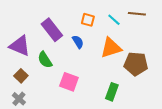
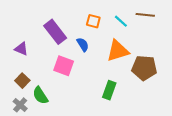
purple triangle: (20, 46) -> (21, 49), size x0.6
green semicircle: (45, 60) -> (40, 95), moved
pink square: (69, 82) -> (64, 66), moved
green rectangle: (112, 92) -> (109, 90), moved

